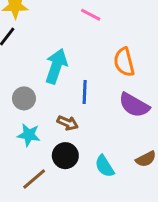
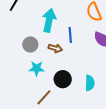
brown arrow: (68, 123) -> (55, 48), moved
cyan semicircle: (105, 166) -> (90, 83), turned -140

